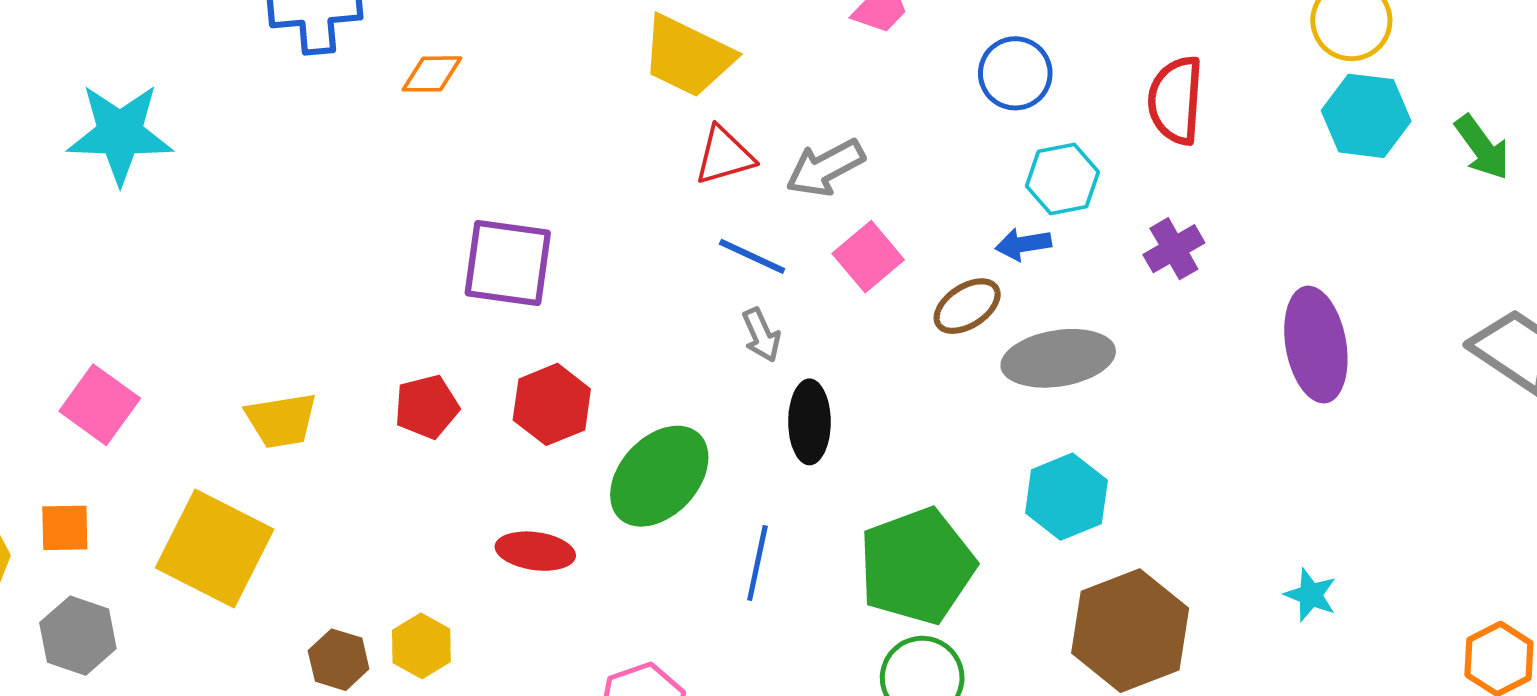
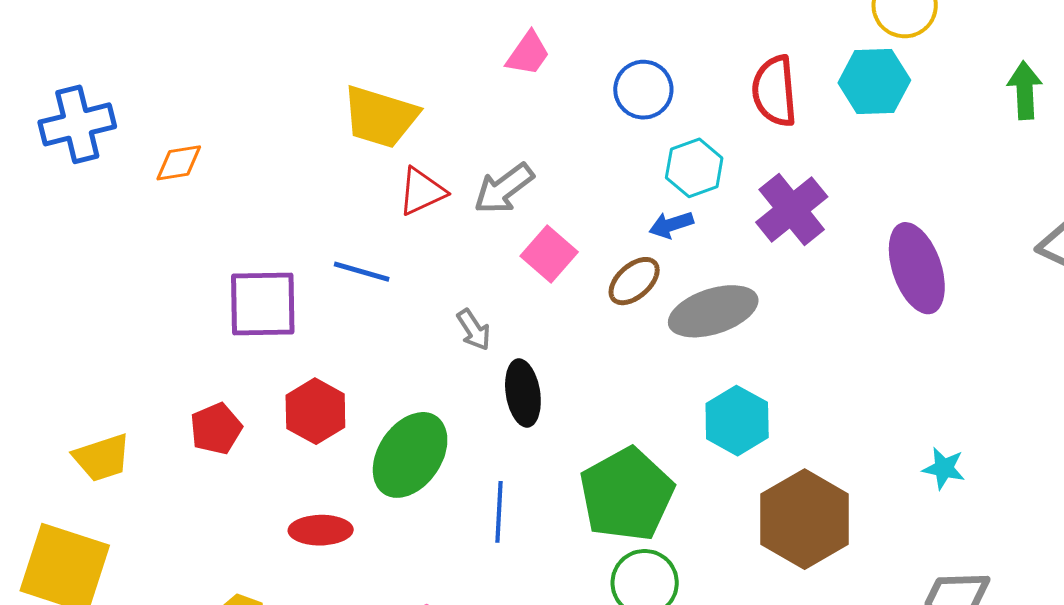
cyan hexagon: (1366, 116) -> (874, 82), moved
green arrow: (1482, 147) -> (1025, 90), turned -138
purple cross: (1174, 249) -> (792, 210), size x1.5
blue line: (752, 256) -> (362, 272), moved

